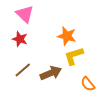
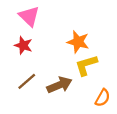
orange semicircle: (88, 84) -> (103, 98), turned -112

